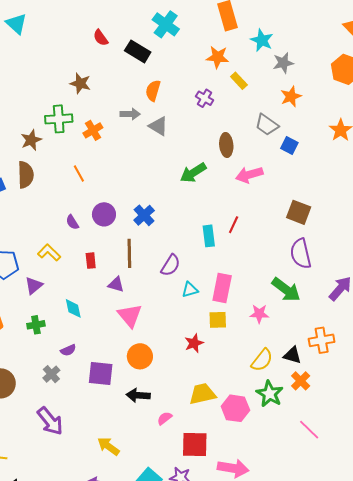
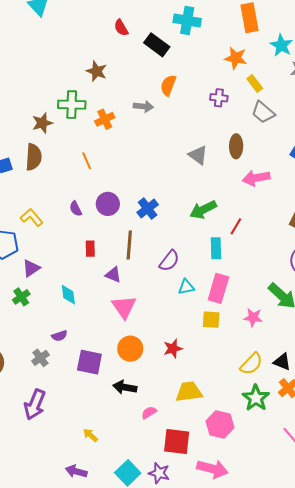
cyan cross: (166, 24) -> (187, 20), turned -32
purple cross: (205, 98) -> (219, 98), turned -30
gray trapezoid: (267, 125) -> (263, 112), moved
gray triangle: (158, 126) -> (198, 155), moved
green arrow: (193, 173) -> (203, 210), moved
cyan rectangle: (209, 236) -> (216, 248), moved
yellow L-shape: (49, 253) -> (32, 217), moved
green cross: (36, 325) -> (21, 297), moved, turned -30
red star: (194, 343) -> (173, 349), moved
pink hexagon: (235, 408) -> (220, 424), moved
purple arrow: (50, 421) -> (35, 405), turned 56
yellow arrow: (108, 446) -> (90, 435), size x0.7

